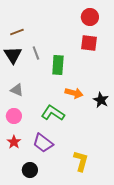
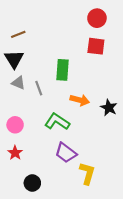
gray line: (36, 53) -> (39, 88), moved
gray triangle: (17, 90) -> (18, 83), moved
purple trapezoid: (43, 143) -> (66, 153), moved

